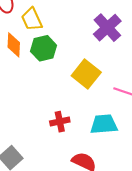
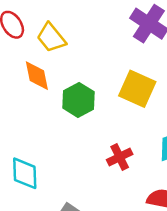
green hexagon: (44, 48) -> (79, 100), moved

